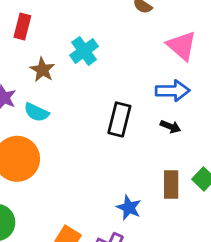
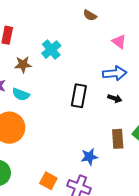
pink triangle: (182, 46) -> (119, 42), size x0.7
brown star: (42, 70) -> (23, 64), turned -30
blue star: (129, 208) -> (89, 157), turned -30

